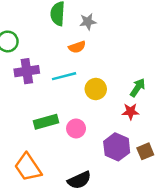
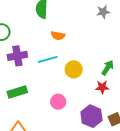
gray star: (88, 22) -> (103, 12), moved
orange semicircle: (77, 47) -> (58, 36), turned 32
green rectangle: (46, 122) -> (17, 92), moved

